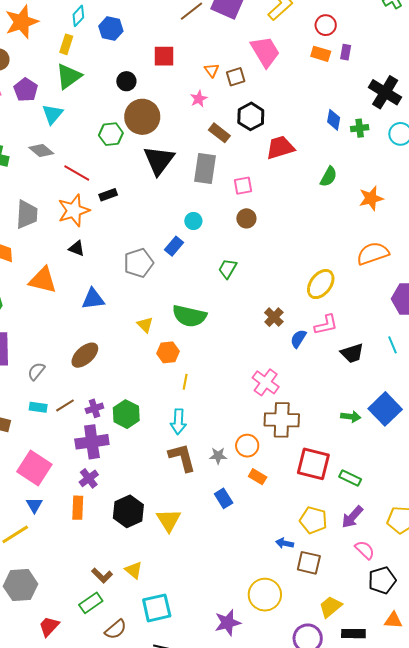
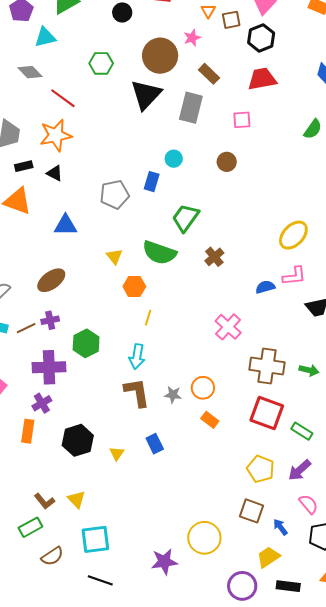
cyan triangle: (52, 114) -> (45, 37), turned 30
black hexagon: (251, 116) -> (261, 38), moved
brown circle: (142, 117) -> (160, 56), moved
red trapezoid: (280, 148) -> (262, 79), moved
pink square: (243, 186) -> (242, 120), moved
black rectangle: (108, 195) -> (24, 166), moved
blue rectangle: (174, 246) -> (152, 182), turned -30
green trapezoid: (228, 269) -> (185, 218), moved, size x1.4
brown cross: (274, 317) -> (214, 257), moved
blue semicircle: (298, 339) -> (265, 287), turned 36
purple cross: (94, 408) -> (50, 320), moved
brown cross: (282, 420) -> (267, 366), moved
blue rectangle: (224, 498) -> (155, 444), moved
yellow triangle: (169, 520) -> (117, 453), size x0.6
blue arrow: (285, 543) -> (280, 527), moved, turned 36

